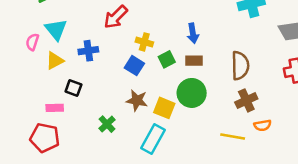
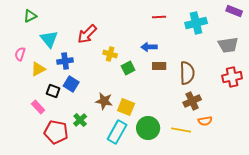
cyan triangle: (56, 30) -> (49, 39), moved
blue arrow: (193, 33) -> (149, 47), turned 98
brown rectangle: (194, 61) -> (159, 66), moved
blue square: (134, 66) -> (71, 84), moved
green circle: (192, 93) -> (148, 128), moved
pink rectangle: (55, 108) -> (38, 107), turned 48
red pentagon: (45, 138) -> (56, 132), moved

